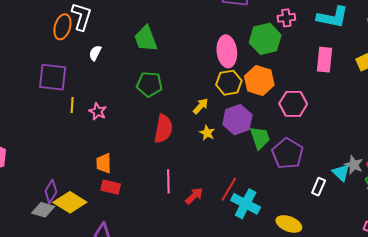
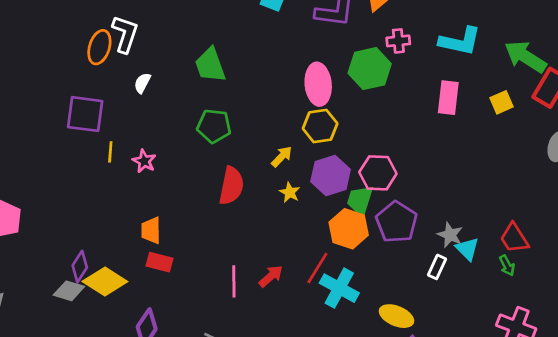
orange hexagon: (259, 81) -> (349, 229), moved
pink hexagon: (293, 104) -> (378, 173), moved
green trapezoid: (260, 138) -> (360, 200), turned -145
gray star: (354, 165) -> (450, 235), moved
pink line: (168, 181) -> (234, 281), moved

